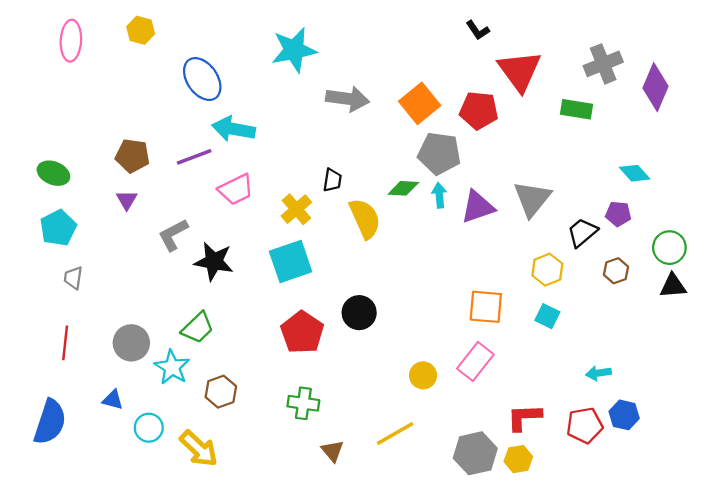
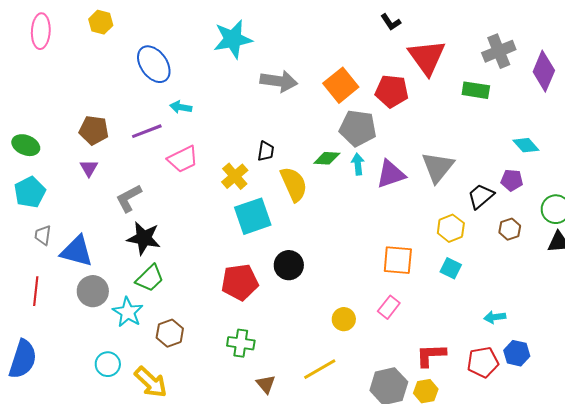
cyan arrow: (234, 129) -> (181, 107), size x0.6
black star: (214, 261) -> (144, 238), moved
cyan square: (291, 261) -> (253, 216), moved
red pentagon: (302, 332) -> (240, 282), turned 30
pink rectangle: (475, 361) -> (389, 307), size x0.7
blue triangle: (113, 400) -> (77, 251), moved, size x1.8

